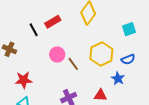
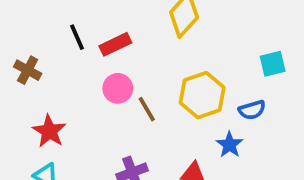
red rectangle: (53, 22) -> (115, 44), moved
cyan square: (129, 29) -> (273, 64), moved
red star: (24, 80) -> (49, 131), turned 30

